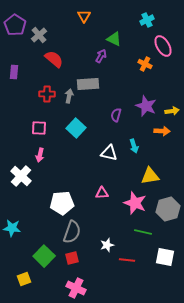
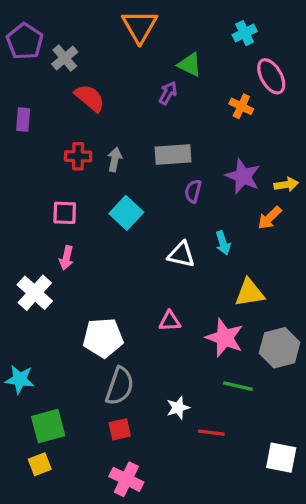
orange triangle: (84, 16) -> (140, 26), size x1.6
gray rectangle: (88, 84) -> (173, 155), moved
orange arrow: (162, 131) -> (270, 218), turned 133
green square: (44, 256) -> (48, 426), moved, turned 30
white square: (165, 257) -> (281, 458), moved

